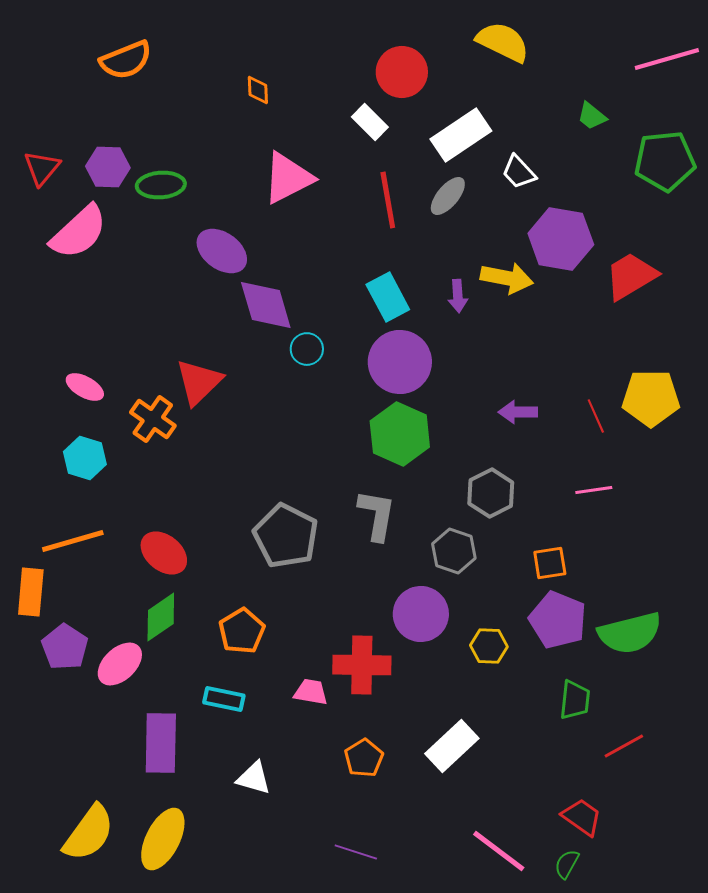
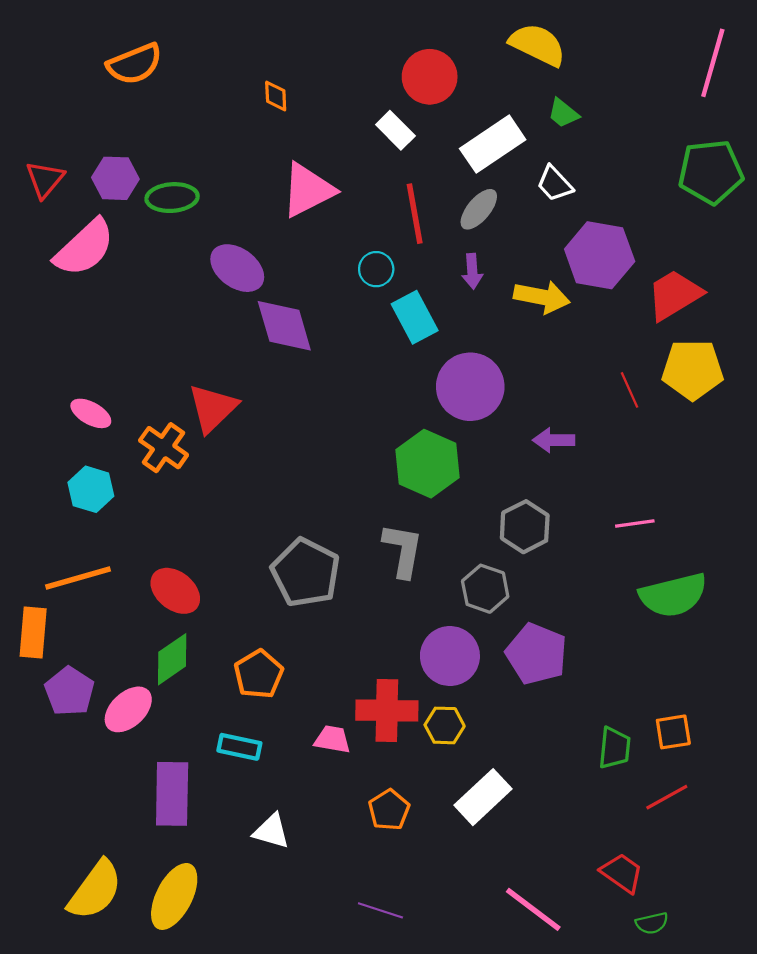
pink line: (667, 59) -> (713, 63), turned -58
green trapezoid: (592, 116) -> (563, 113), moved
purple arrow: (458, 296) -> (472, 271), moved
cyan circle: (307, 349) -> (376, 269), moved
purple circle: (400, 362) -> (470, 387), moved
yellow pentagon: (651, 398) -> (693, 370), moved
red line: (596, 416) -> (629, 390), moved
orange square: (550, 563) -> (673, 732), moved
purple pentagon: (558, 620) -> (536, 654), moved
green semicircle: (630, 633) -> (673, 595), moved
yellow hexagon: (489, 646) -> (445, 725), moved
green semicircle: (567, 864) -> (652, 923), moved, turned -132

